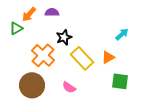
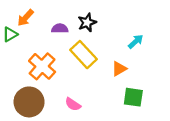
purple semicircle: (52, 12) -> (60, 28), moved
black star: (64, 37) -> (87, 23), moved
yellow rectangle: (82, 58) -> (84, 55), moved

